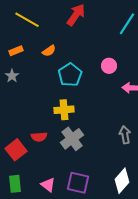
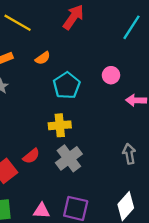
red semicircle: (39, 137) -> (31, 156), turned -35
pink triangle: (48, 185) -> (42, 211), turned -35

